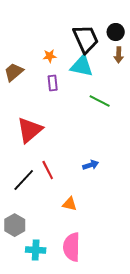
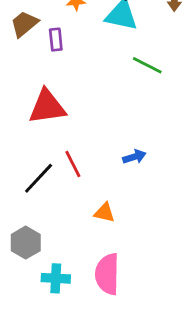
purple rectangle: (53, 83) -> (56, 40), moved
red triangle: (30, 130) -> (47, 107), turned 32

